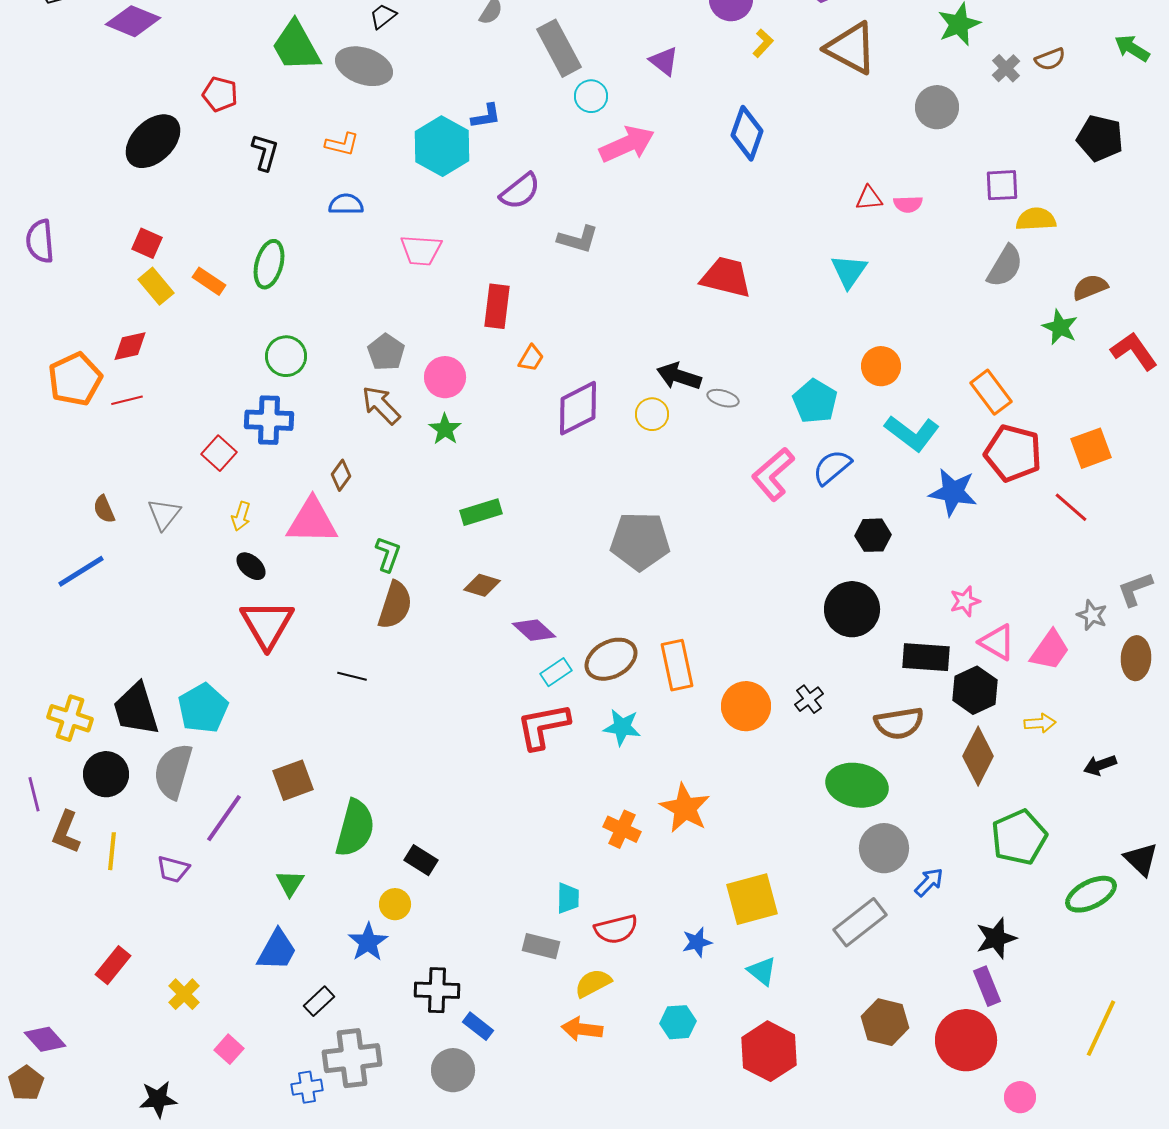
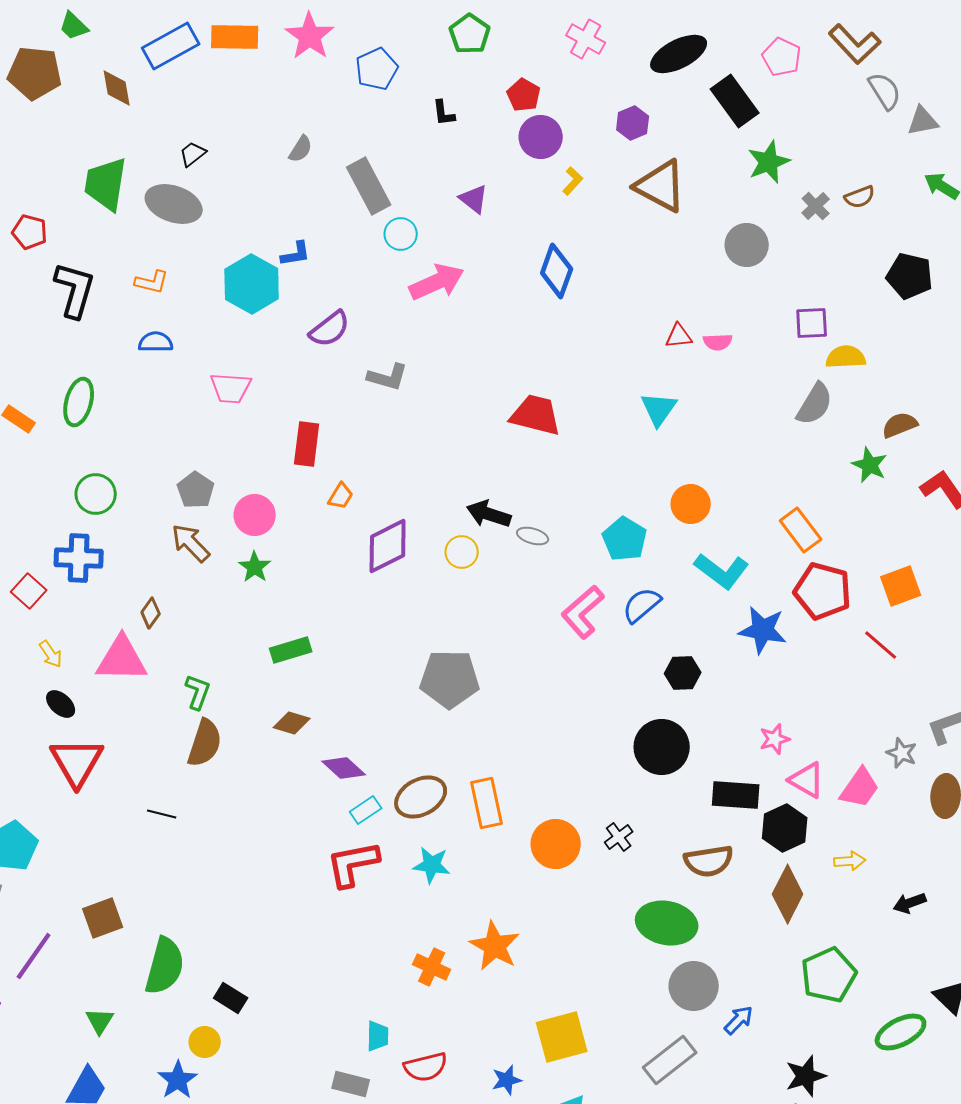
green trapezoid: (296, 46) -> (106, 184), turned 38
black L-shape: (265, 152) -> (75, 290), size x1.5
yellow arrow: (241, 516) -> (51, 654), turned -52

